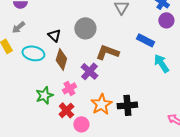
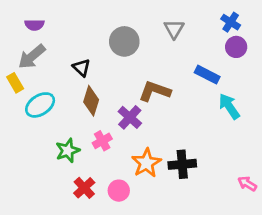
gray arrow: (18, 27) -> (32, 57), size x1.5
gray circle: (85, 28) -> (124, 41), moved
cyan ellipse: (33, 53) -> (40, 105), moved, turned -45
red cross: (66, 110) -> (84, 188), moved

